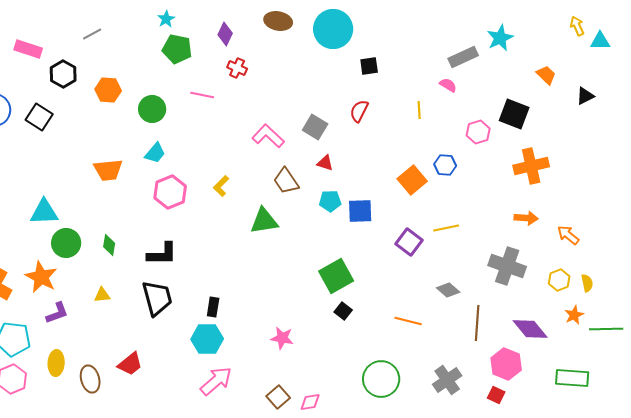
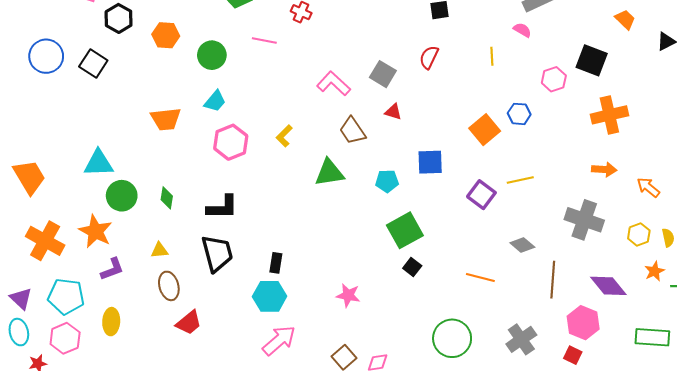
cyan pentagon: (330, 201) -> (387, 181), moved
brown ellipse: (90, 379) -> (169, 286), moved

